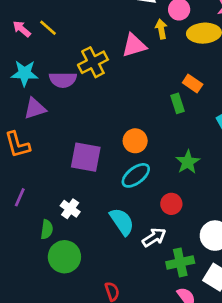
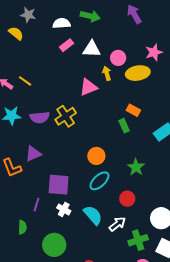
yellow cross: (93, 62) -> (66, 116), moved
purple triangle: (35, 108) -> (33, 154), moved
purple square: (86, 157) -> (59, 185), moved
purple line: (20, 197) -> (36, 205), moved
white cross: (70, 209) -> (64, 209), moved
green semicircle: (47, 229) -> (22, 227), moved

